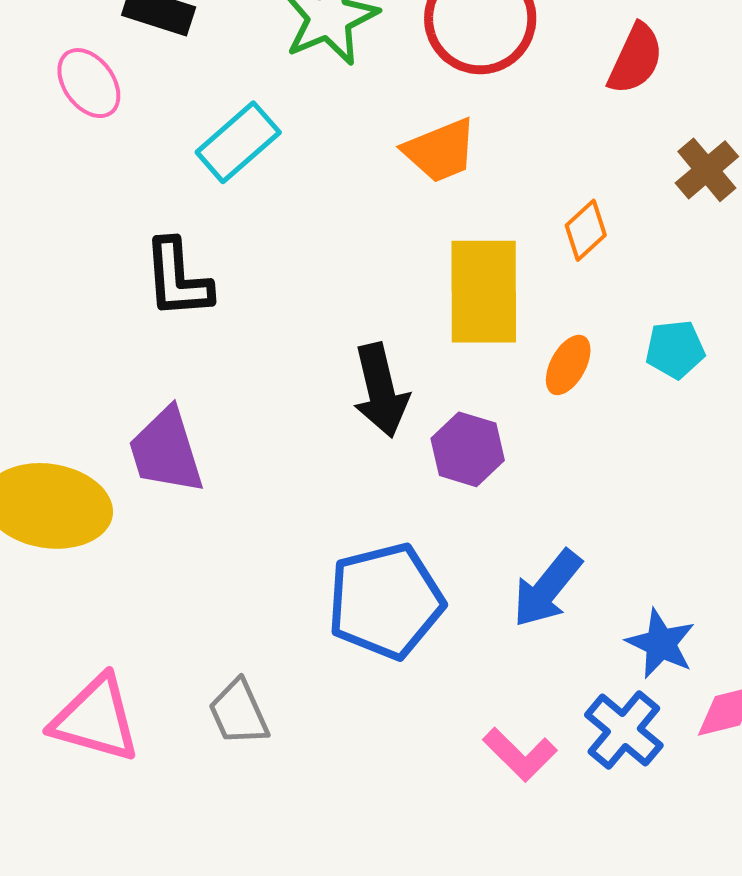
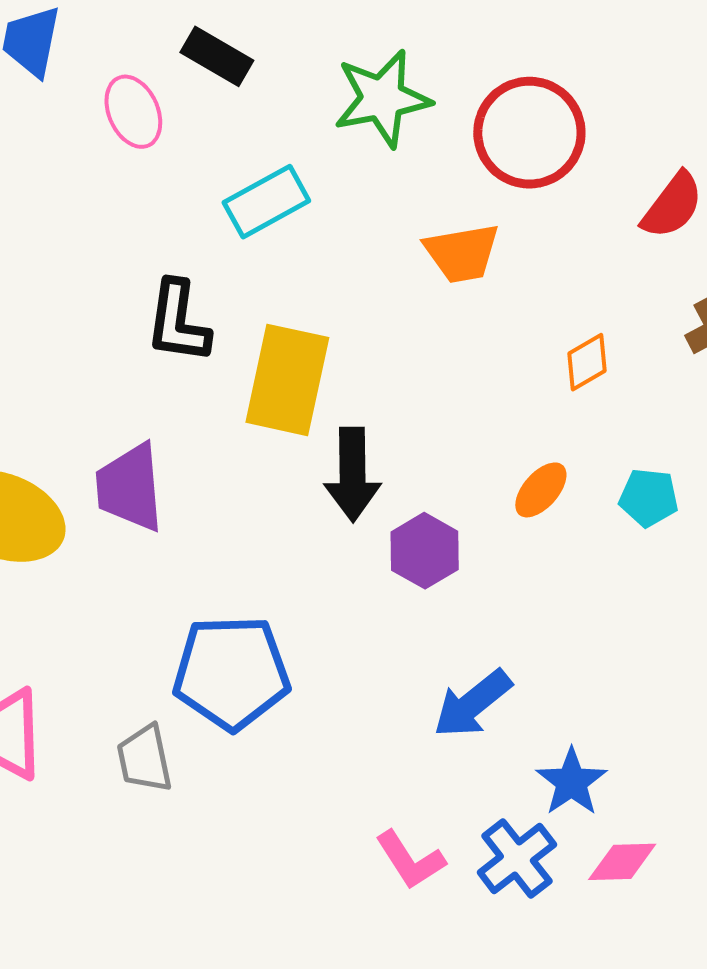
yellow rectangle: (484, 292) -> (287, 380), moved
blue pentagon: (386, 601) -> (231, 673), moved

